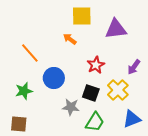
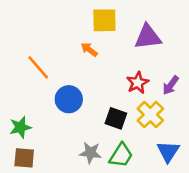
red star: (96, 65) -> (138, 83), moved
green star: (24, 91) -> (20, 127), moved
gray star: (71, 107) -> (90, 153), moved
blue triangle: (132, 119) -> (168, 151), turned -36

